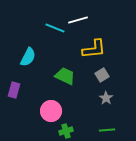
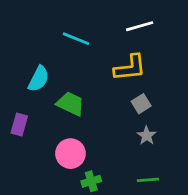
white line: (78, 20) -> (140, 26), moved
green trapezoid: (65, 76) -> (70, 104), moved

